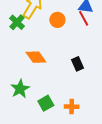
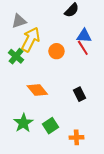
green square: (46, 103) -> (51, 126), moved

